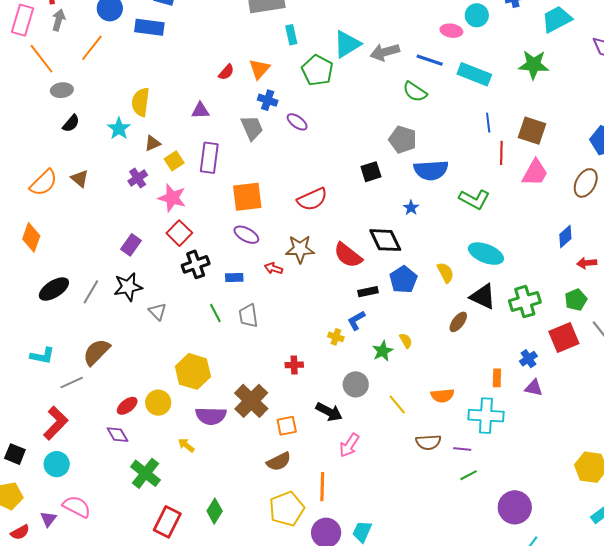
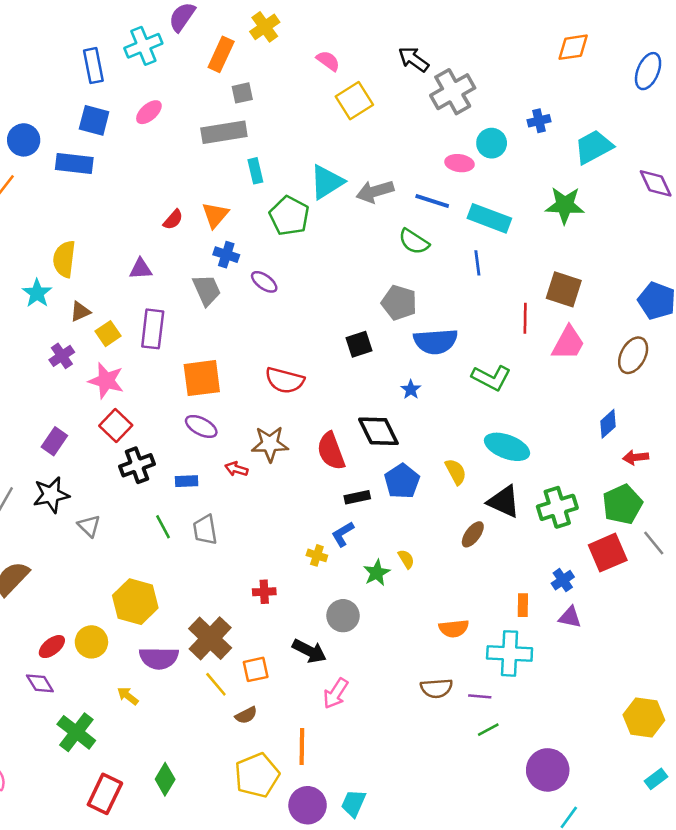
blue line: (488, 123) -> (477, 263), moved
red semicircle: (312, 199) -> (285, 380), turned 40
red semicircle: (348, 255) -> (331, 451), turned 32
green pentagon: (576, 300) -> (622, 504), size x1.4
yellow line: (397, 404) -> (216, 684), moved
brown semicircle: (279, 462) -> (246, 715), size x0.7

